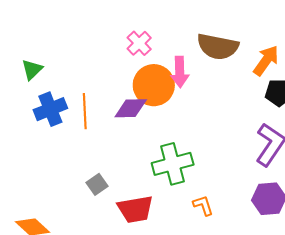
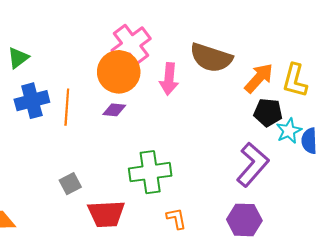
pink cross: (139, 43) -> (131, 44), size x1.5
orange circle: (154, 85) -> (119, 72), moved
purple diamond: (131, 108) -> (114, 110), size x0.7

